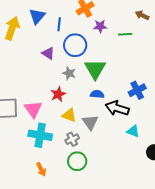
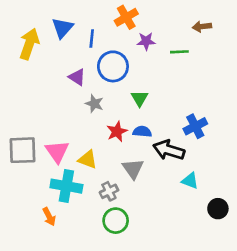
brown arrow: (142, 15) -> (202, 27), turned -32
green triangle: (95, 69) -> (140, 98), size x0.6
gray star: (69, 73) -> (94, 104), moved
red star: (58, 94) -> (117, 132), moved
yellow triangle: (69, 115) -> (88, 159), moved
orange arrow: (41, 169) -> (49, 217), moved

